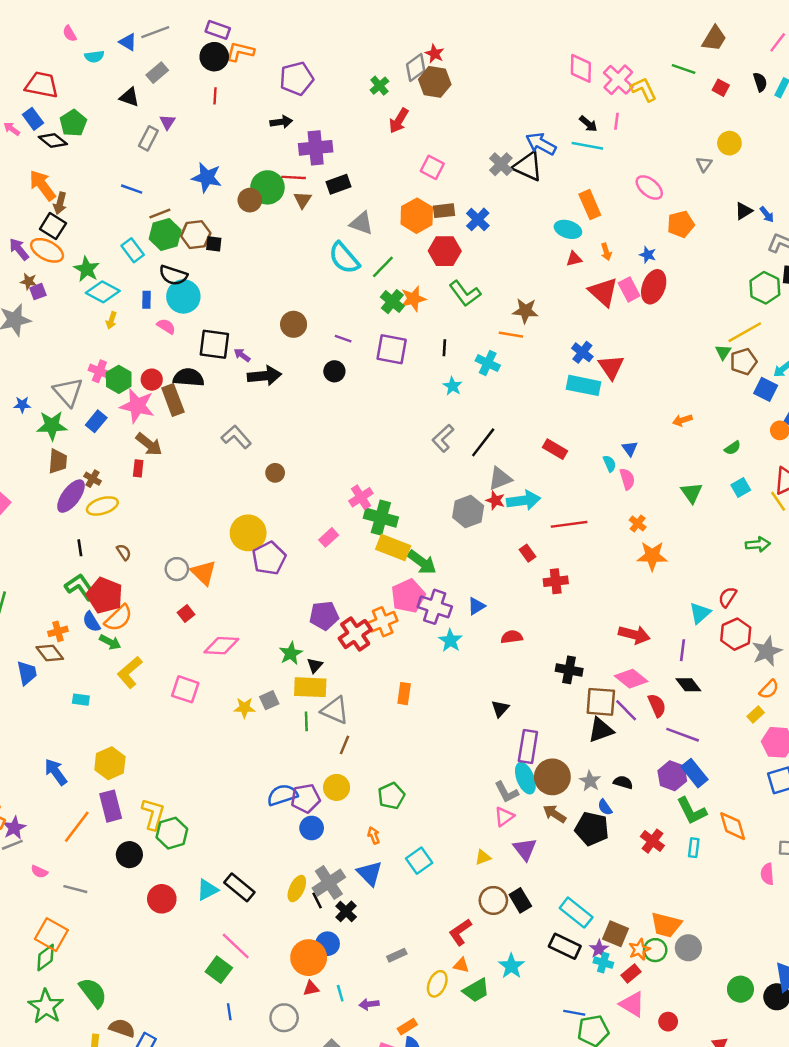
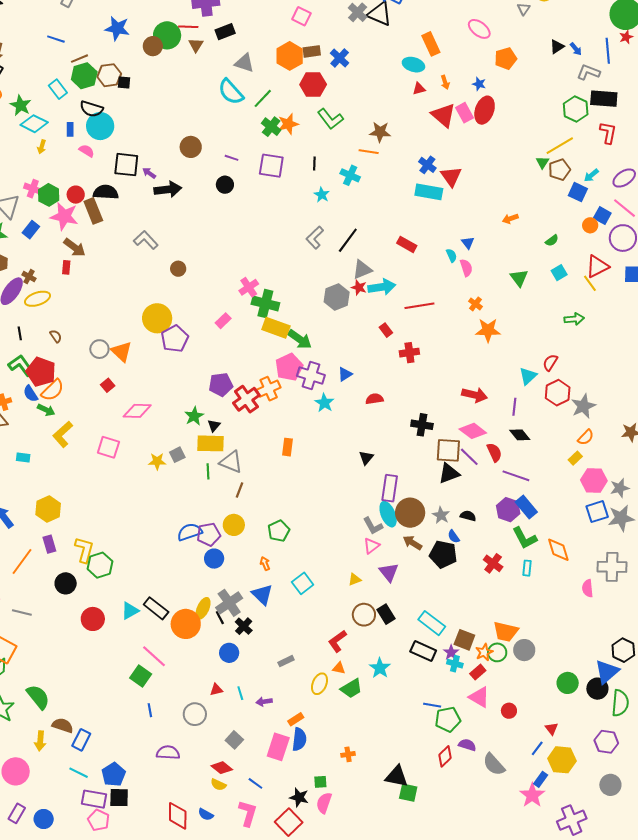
purple rectangle: (111, 806) -> (49, 544), size x0.7
orange circle: (309, 958) -> (186, 624), moved

